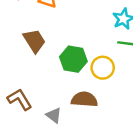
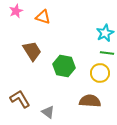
yellow circle: (103, 68) -> (100, 73), moved
brown semicircle: (84, 99) -> (90, 101), moved

